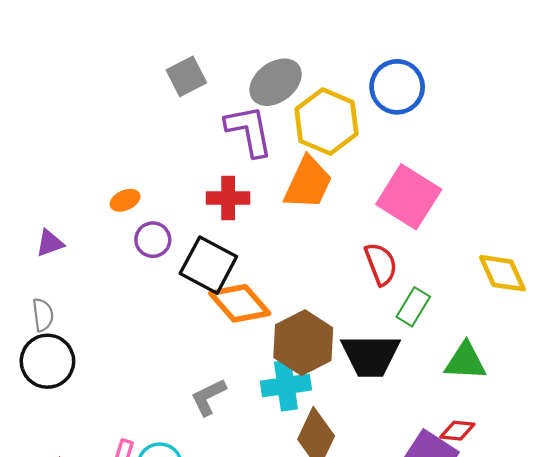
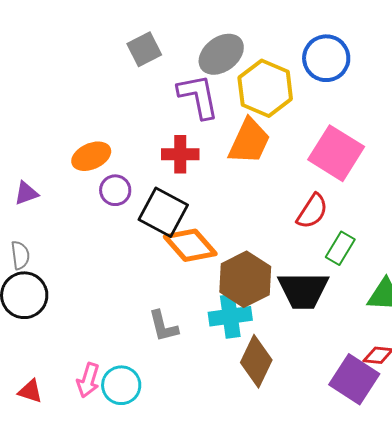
orange ellipse: (125, 200) -> (91, 156), size x1.5
red semicircle: (381, 264) -> (312, 211), turned 54
gray L-shape: (208, 397) -> (163, 326), turned -78

